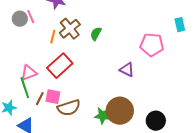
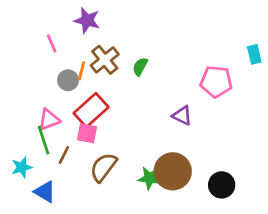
gray circle: (20, 19) -> (68, 80), moved
pink square: (53, 97) -> (87, 133), moved
brown semicircle: (69, 108) -> (103, 167), turned 145

